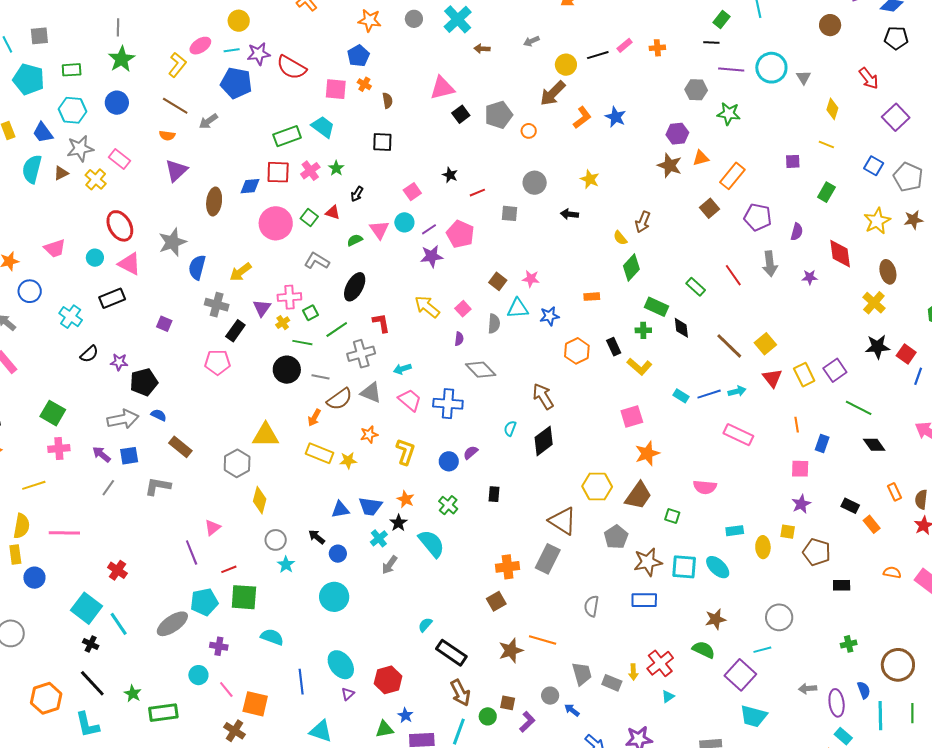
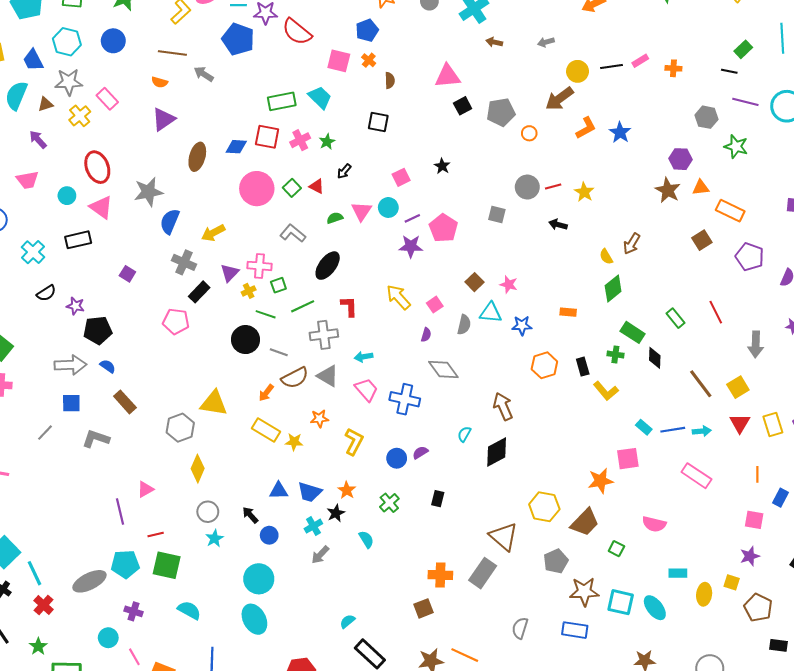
brown line: (175, 106) -> (172, 53), turned -32
gray arrow: (208, 121) -> (204, 74), turned 60
orange rectangle: (732, 176) -> (730, 211), turned 68
red line: (477, 193) -> (553, 186), moved
gray arrow: (770, 264) -> (756, 344), moved
pink square: (632, 417) -> (628, 459), moved
purple arrow: (101, 454) -> (38, 139), moved
cyan semicircle: (431, 543) -> (366, 539), size x0.6
red cross: (117, 570) -> (44, 605), moved
cyan ellipse: (341, 665) -> (254, 619), moved

